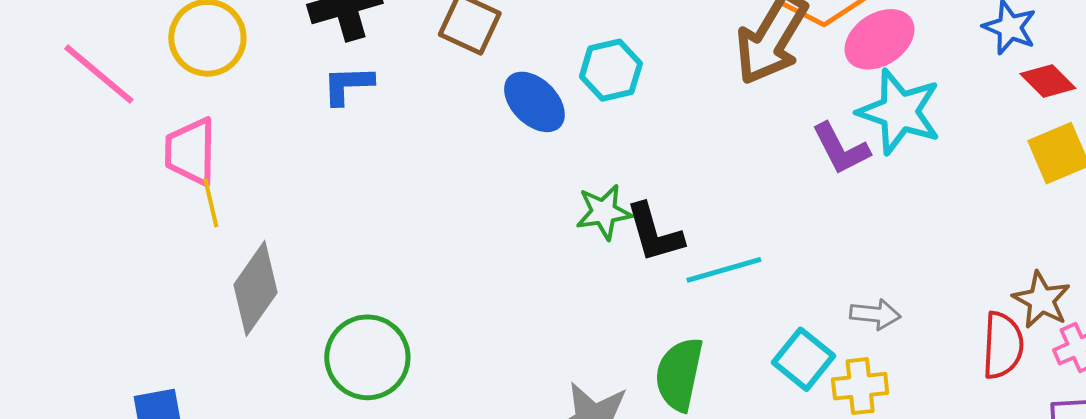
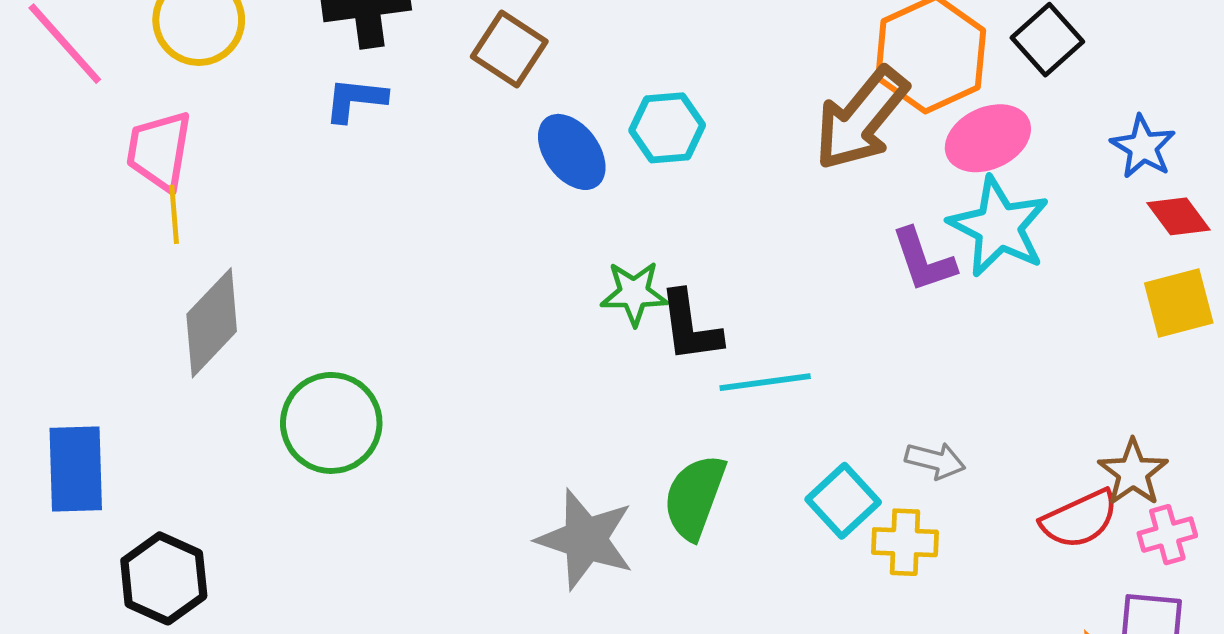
red semicircle: (1003, 345) -> (1080, 519), turned 54

